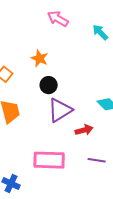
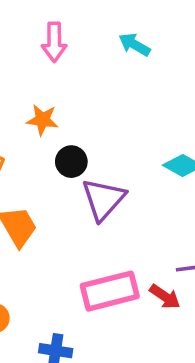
pink arrow: (58, 19) -> (54, 42), turned -105
red arrow: (84, 130) -> (165, 297), moved, turned 66

